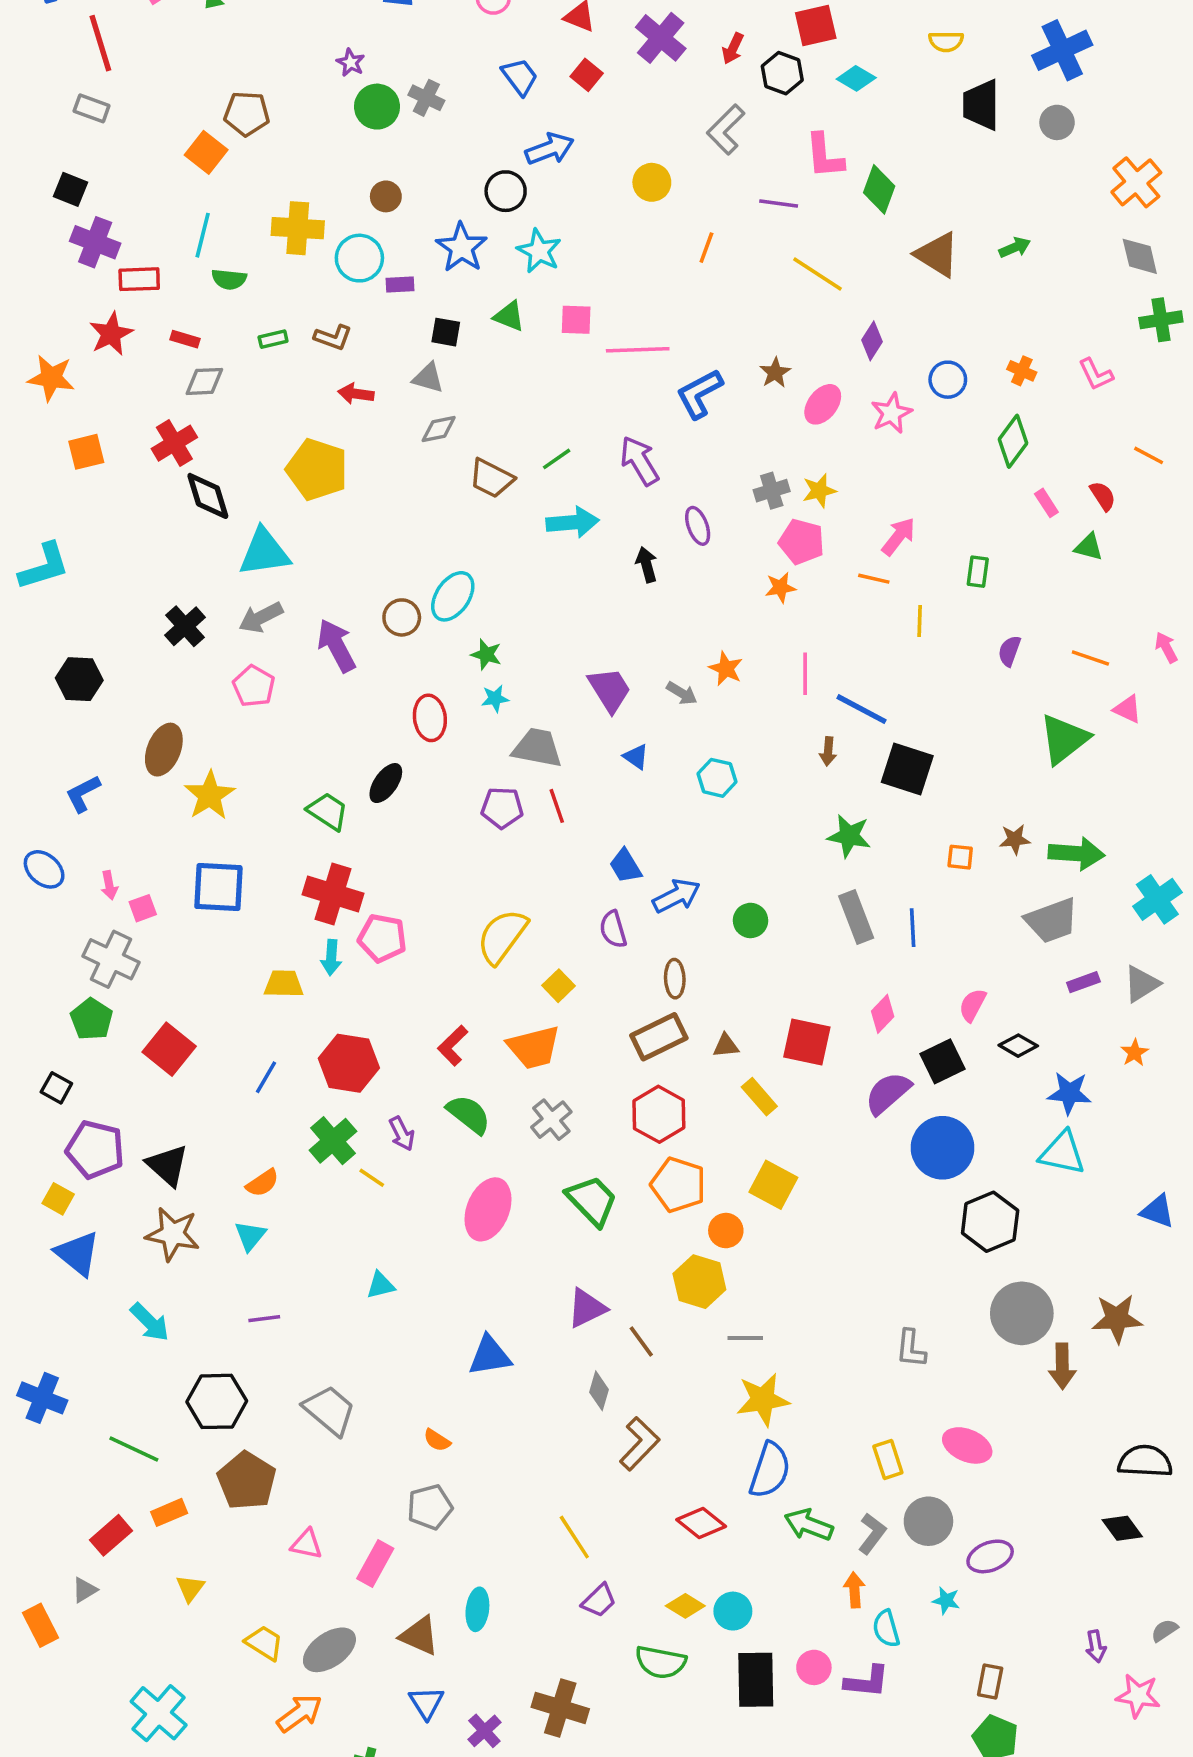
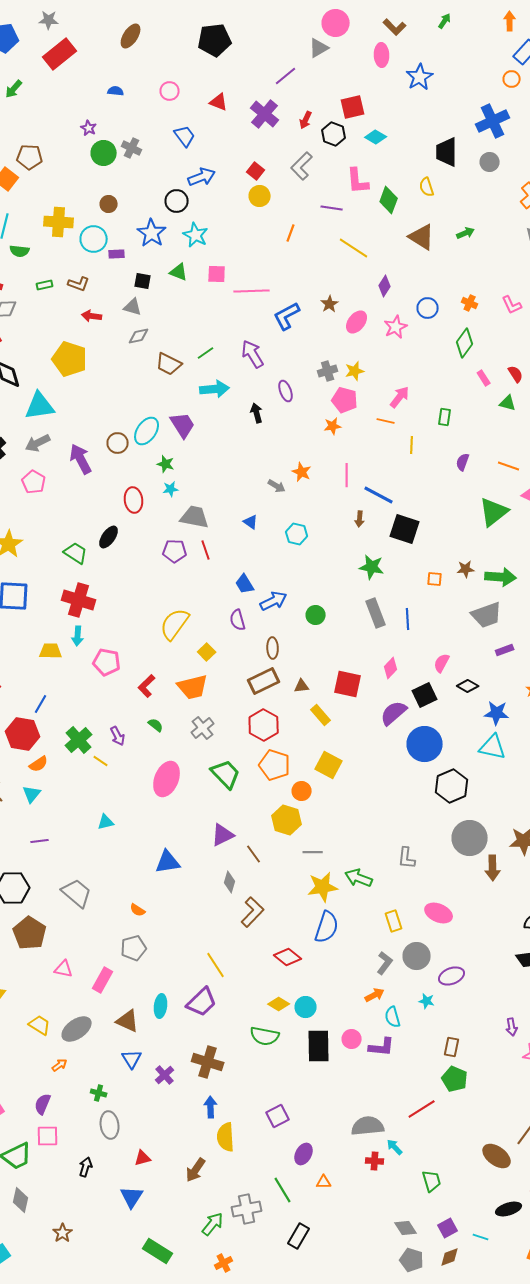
yellow semicircle: (946, 41) -> (427, 187), moved, turned 72
red square: (587, 75) -> (256, 171), moved
purple trapezoid: (610, 690) -> (183, 425), moved
pink pentagon: (382, 938) -> (107, 662), moved
red hexagon: (349, 1063) -> (23, 734), moved
green semicircle: (469, 1114) -> (156, 725), size x0.6
green arrow: (809, 1525) -> (359, 878), moved
orange arrow: (854, 1590) -> (375, 995), turned 66
purple trapezoid: (599, 1600) -> (202, 1002), moved, size x1.5
orange arrow: (299, 1713) -> (60, 1065), size x0.6

